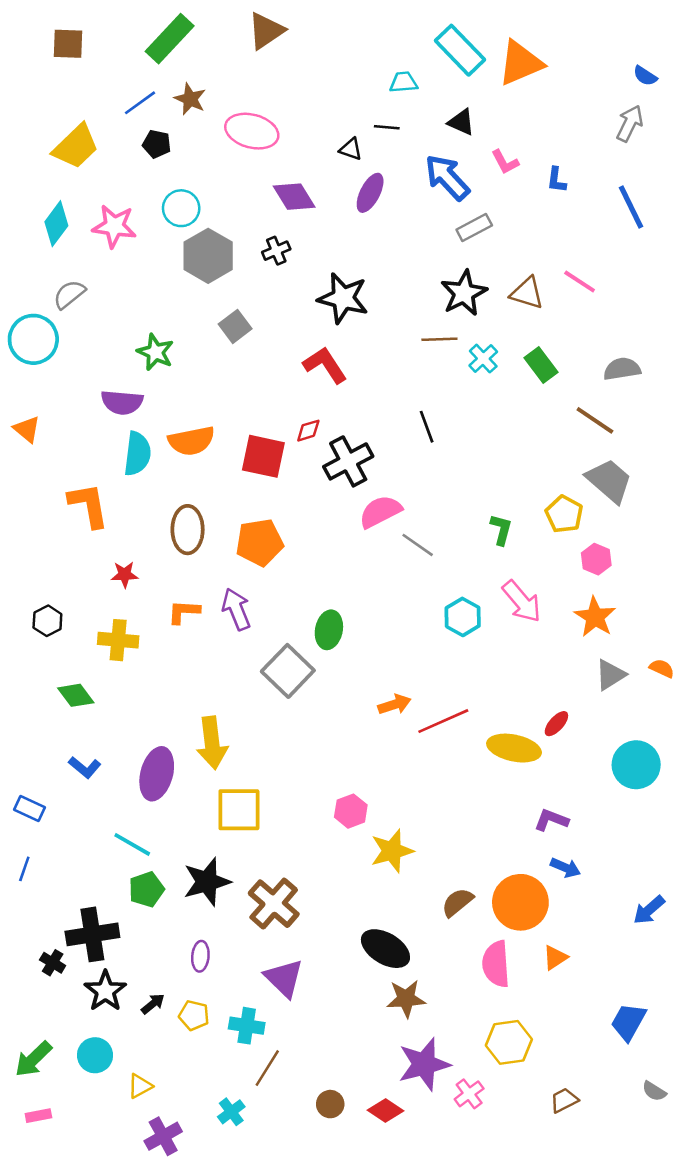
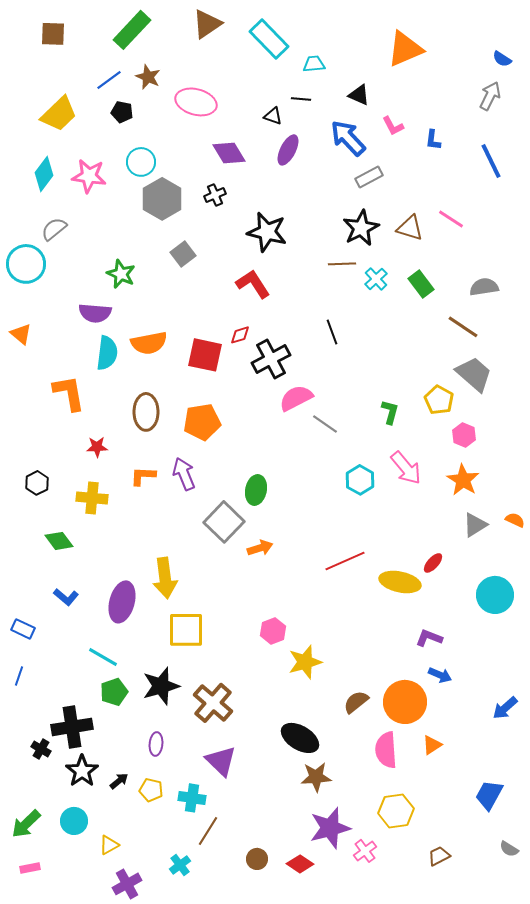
cyan rectangle: (460, 50) -> (269, 39), moved
orange arrow: (394, 704) -> (260, 548), moved

